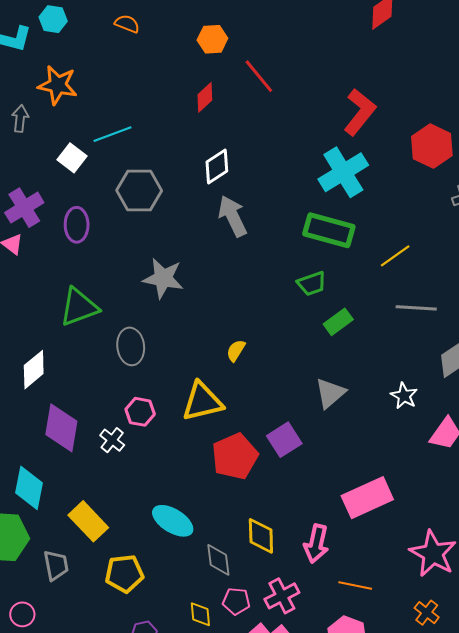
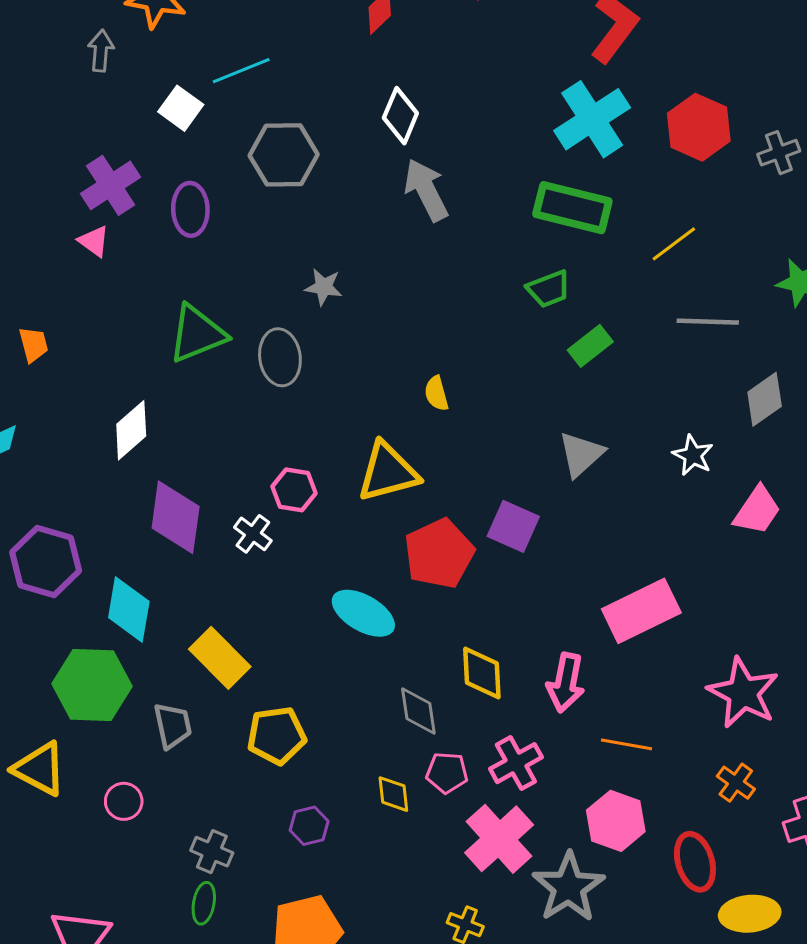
red hexagon: (432, 146) -> (699, 127), moved
white diamond: (217, 167) -> (400, 116), turned -33
gray star: (163, 278) -> (324, 287), size x0.6
gray ellipse: (131, 346) -> (280, 357), moved
yellow semicircle: (236, 351) -> (436, 393), turned -45
purple square: (284, 440) -> (513, 526), turned -32
cyan ellipse: (173, 521) -> (363, 613), moved

